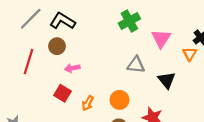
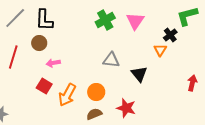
black L-shape: (62, 21) -> (44, 20), turned -120
pink triangle: (161, 39) -> (135, 21), moved
orange arrow: (88, 103) -> (67, 95), size x1.6

